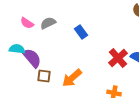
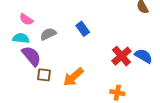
gray semicircle: (48, 23) -> (48, 34), moved
cyan semicircle: (17, 49) -> (21, 38), moved

